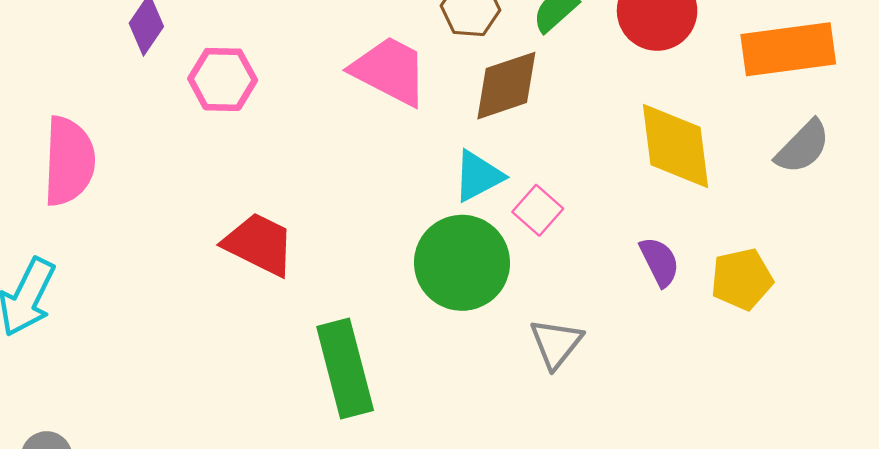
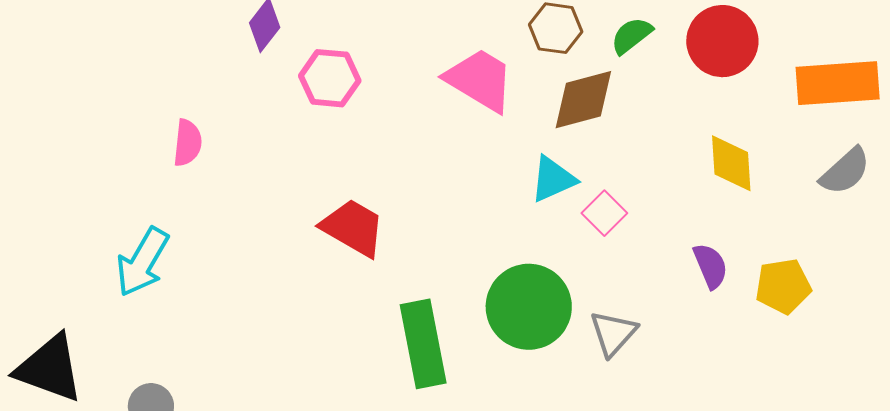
yellow diamond: (675, 146) -> (731, 163), size x0.7
pink semicircle: (69, 161) -> (188, 143), size x0.6
green circle: (462, 263) -> (529, 307), moved

